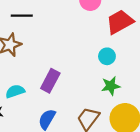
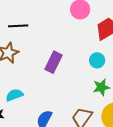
purple rectangle: (50, 81) -> (53, 62), moved

